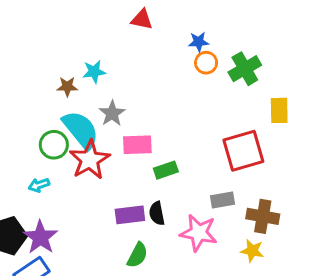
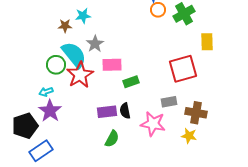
purple star: (40, 237) -> (50, 111), moved

